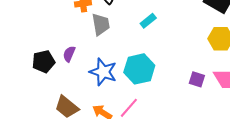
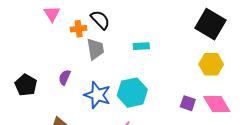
cyan rectangle: (148, 21) -> (141, 46), turned 35
black pentagon: (44, 61) -> (26, 85), moved, turned -30

